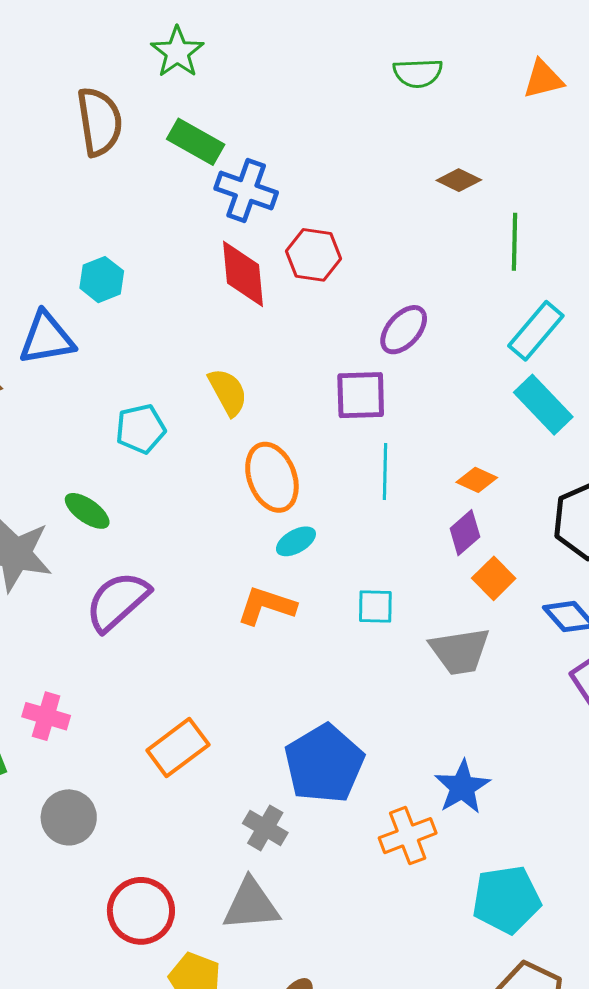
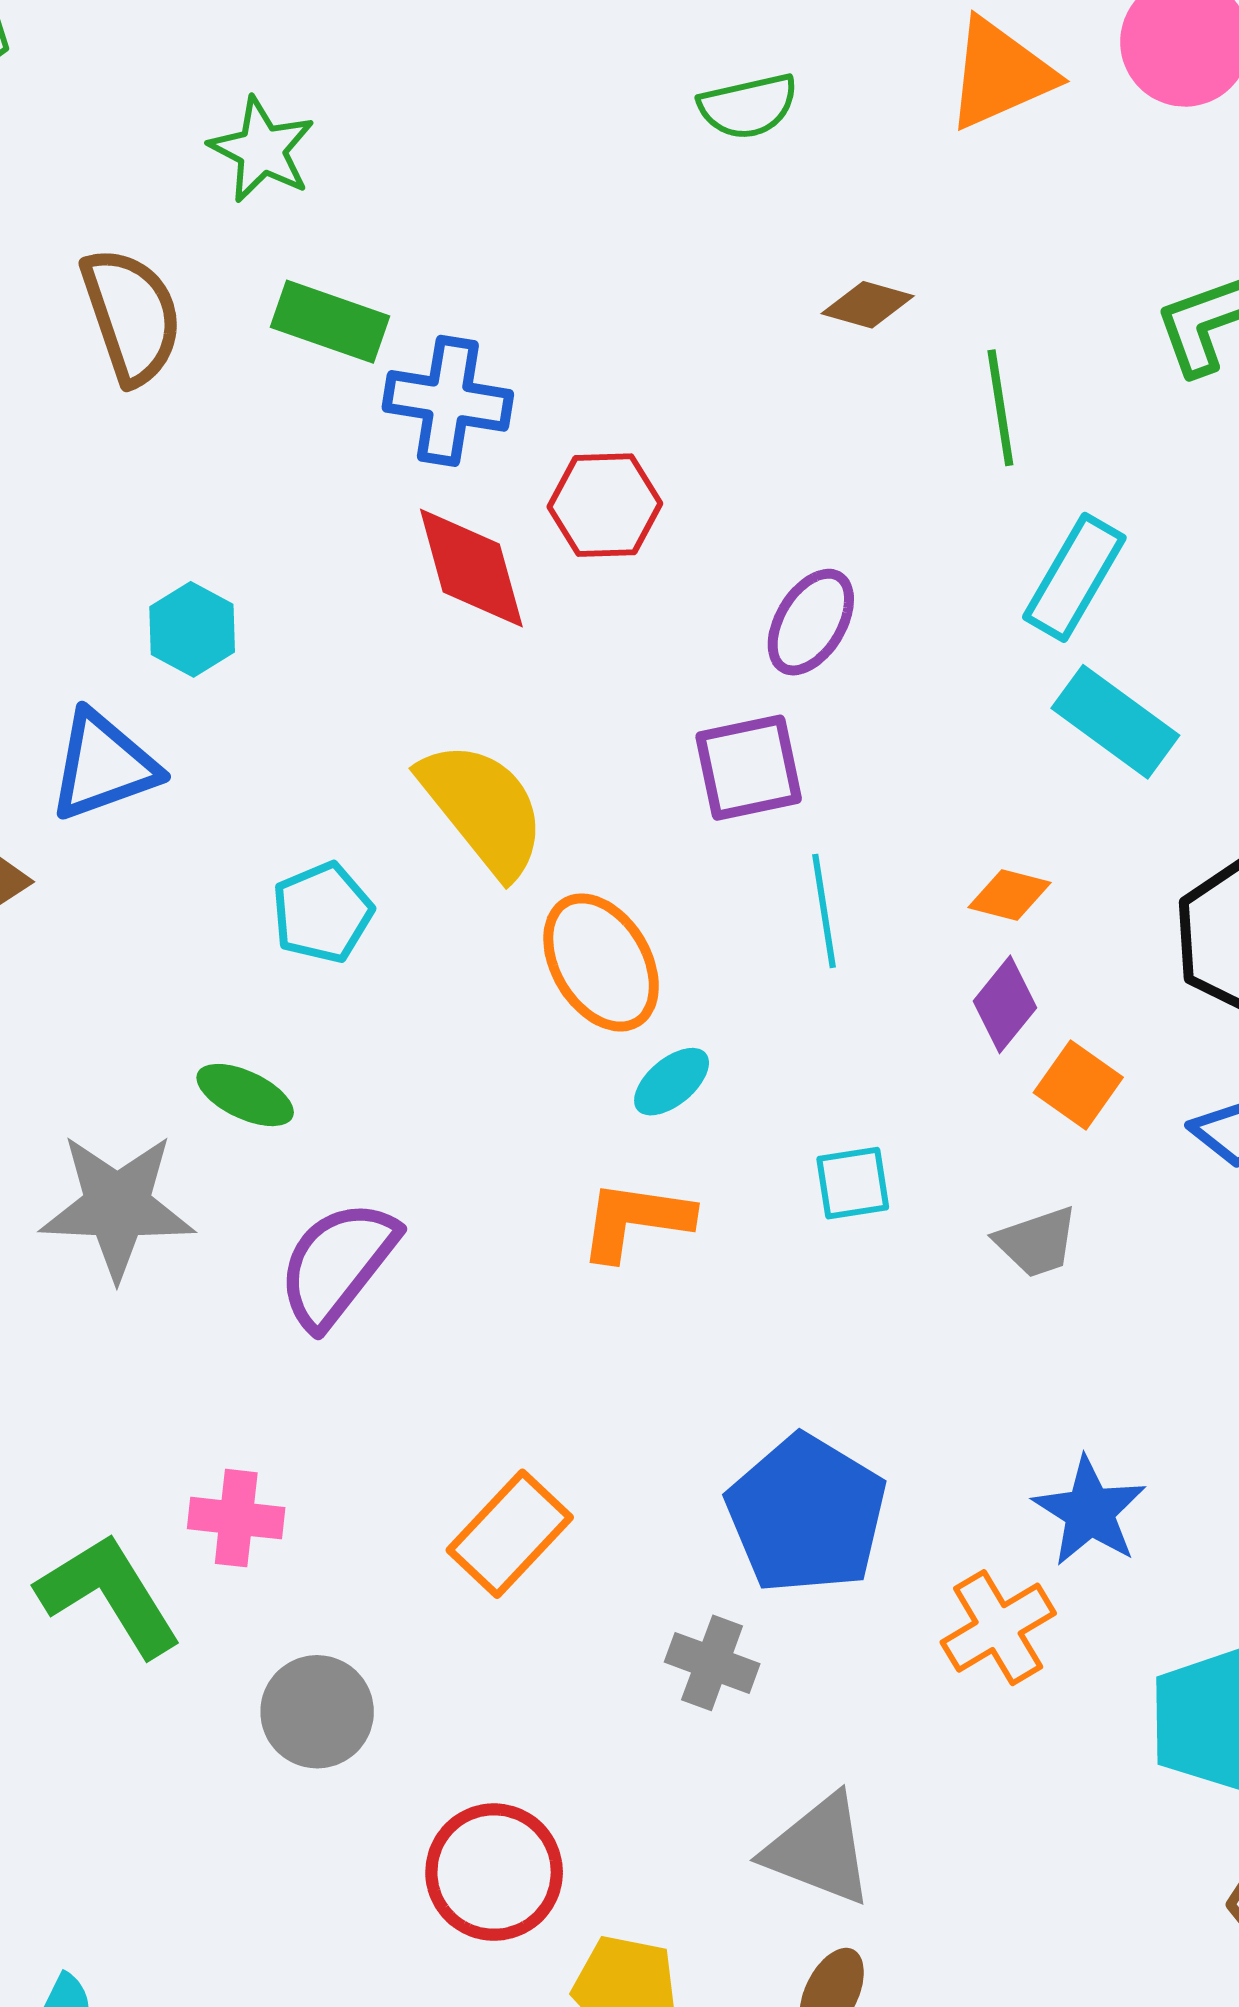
orange triangle: (543, 79) -> (1000, 74), size x1.4
yellow semicircle: (228, 392) -> (483, 808), size x1.5
gray trapezoid: (460, 651) -> (1037, 1242), size x0.7
gray triangle: (251, 905) -> (819, 1850), moved, turned 36

